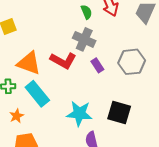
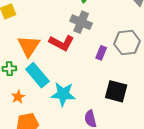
orange triangle: (29, 63) -> (29, 46), turned 45
purple rectangle: (97, 65) -> (101, 53), moved, turned 56
cyan star: (79, 114) -> (63, 94), moved

